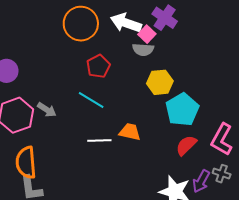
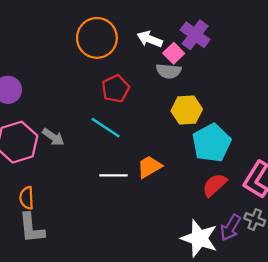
white arrow: (126, 23) -> (150, 39), size x0.7
orange trapezoid: (130, 132) -> (149, 167), turned -45
orange semicircle: (26, 163) -> (27, 198), size x0.6

